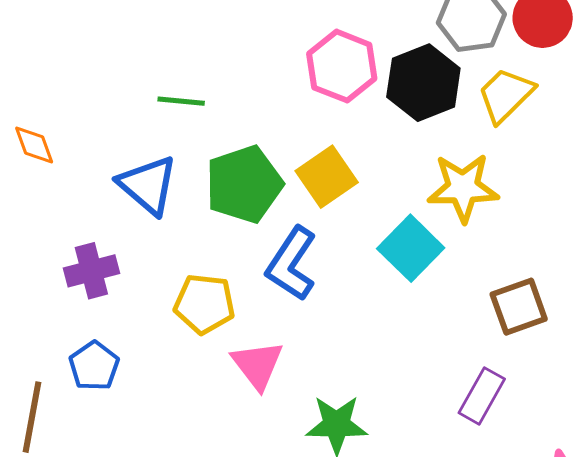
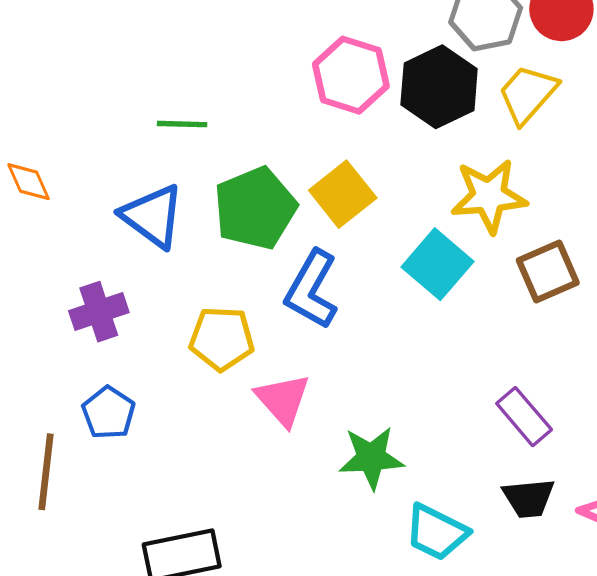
brown square: (519, 307) -> (548, 271), moved
purple rectangle: (482, 396) -> (524, 417), turned -66

